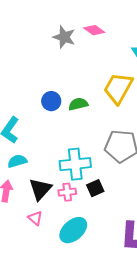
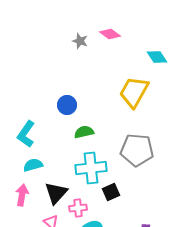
gray star: (64, 37) -> (80, 41), size x0.7
green semicircle: (78, 104) -> (84, 132), moved
pink cross: (67, 192) -> (78, 208), moved

